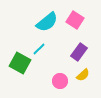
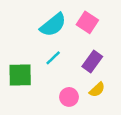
cyan line: (39, 49) -> (53, 58), moved
green square: (20, 63) -> (20, 75), turned -30

